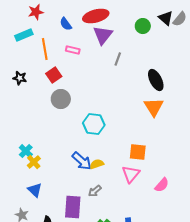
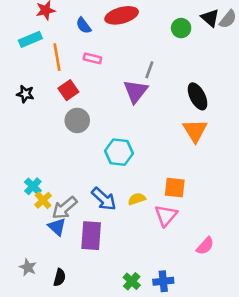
purple triangle: (103, 35) -> (135, 91), moved
yellow semicircle: (97, 164) -> (137, 199), moved
pink semicircle: (162, 185) -> (205, 246), moved
blue triangle: (35, 190) -> (57, 227), moved
gray arrow: (95, 191) -> (65, 208), moved, size x1.5
purple rectangle: (73, 207) -> (91, 236), moved

